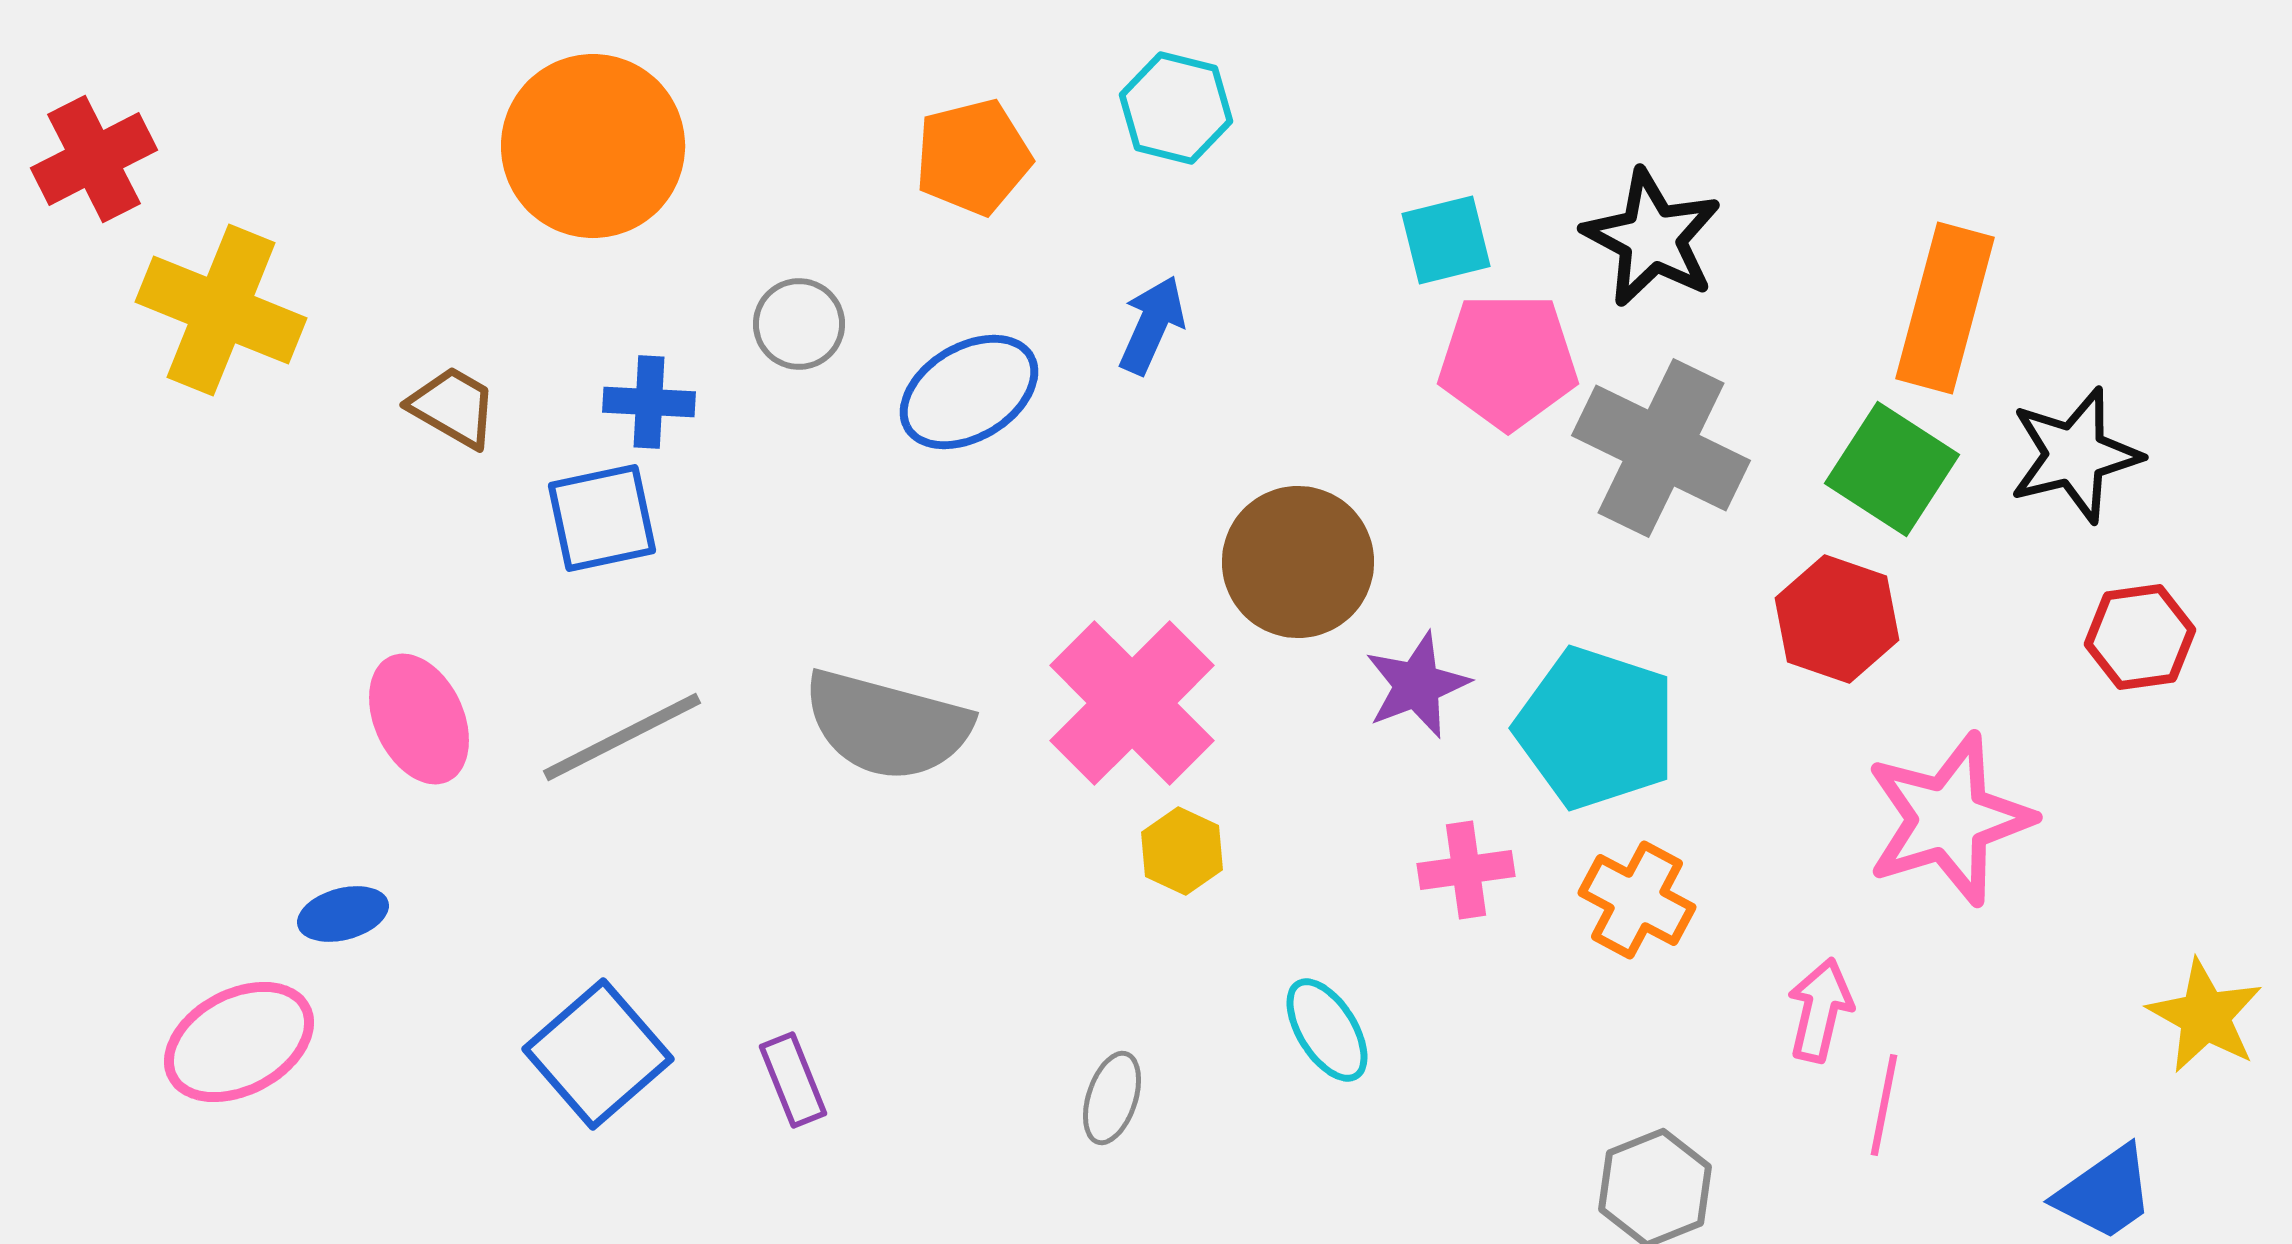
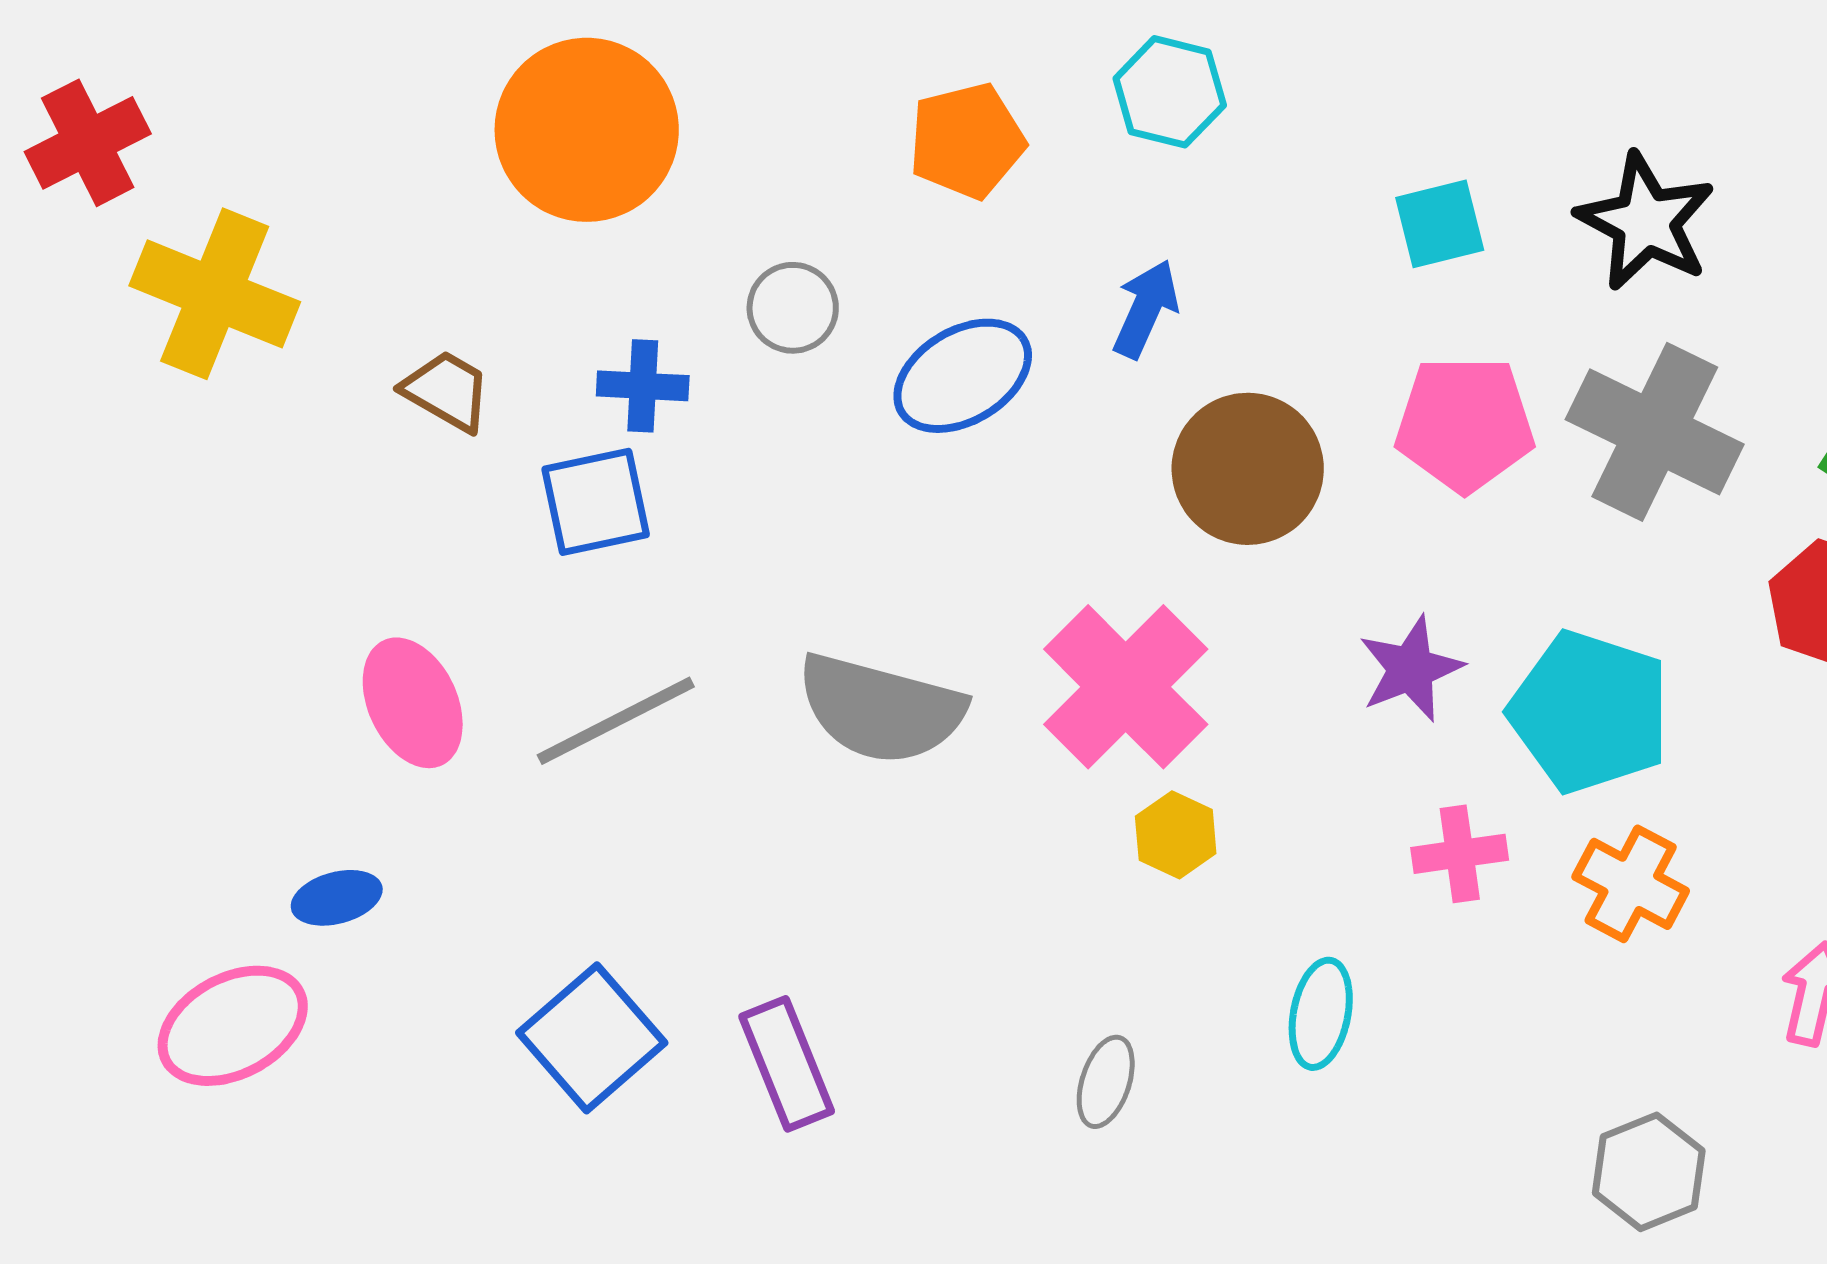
pink pentagon: (1508, 361) -> (1465, 424), moved
brown circle: (1298, 562) -> (1248, 469), moved
cyan ellipse: (1327, 1030) -> (1321, 1014), turned 43
purple rectangle: (793, 1080) -> (787, 1064), size x1.4

